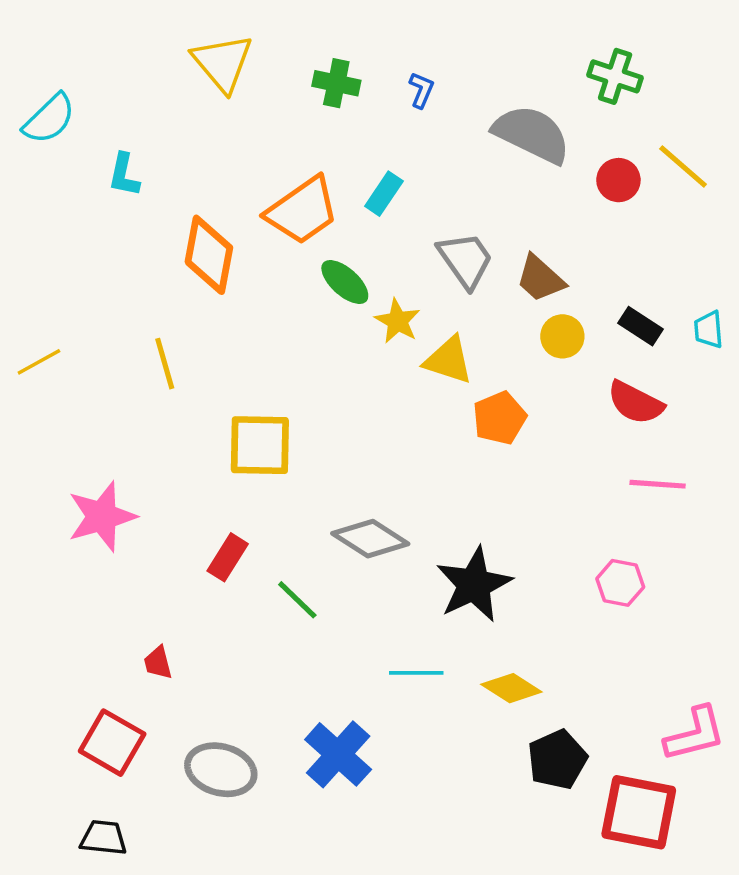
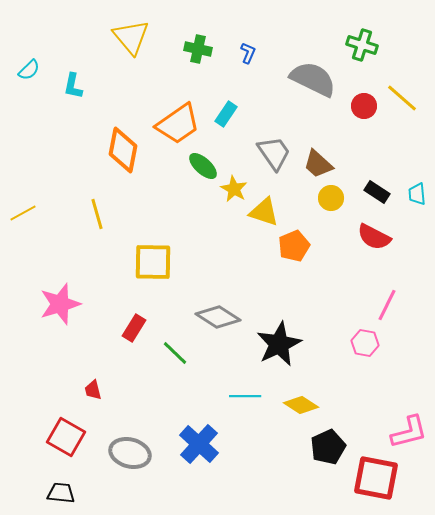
cyan semicircle: (49, 119) -> (29, 70), size x0.7
cyan L-shape: (124, 175) -> (73, 86), moved
pink line: (658, 484) -> (387, 305), moved, turned -68

